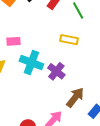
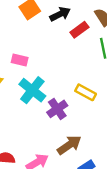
yellow rectangle: (69, 40) -> (86, 92), moved

